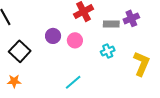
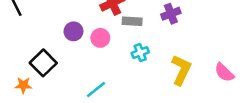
gray rectangle: (111, 24) -> (132, 21), moved
black square: (20, 51) -> (43, 63), moved

